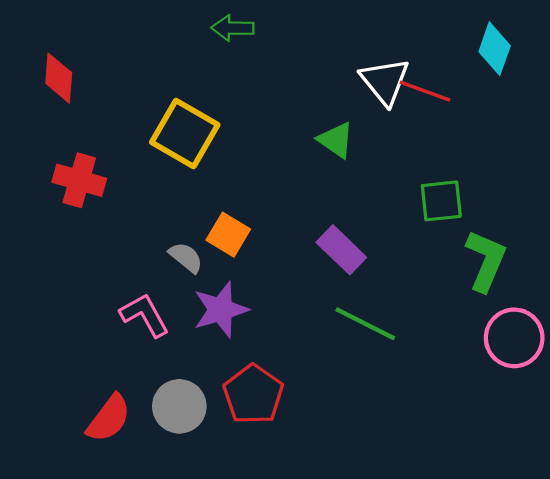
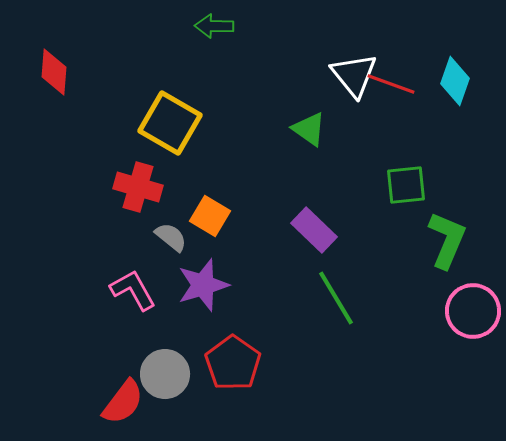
cyan diamond: (495, 49) -> (455, 81), moved
red cross: (79, 180) -> (138, 187), moved
green line: (365, 324) -> (336, 298), turned 32
red semicircle: (109, 418) -> (123, 402), moved

